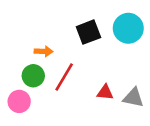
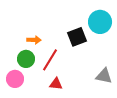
black square: (88, 32) -> (77, 37), moved
red triangle: (105, 92) -> (56, 84), moved

